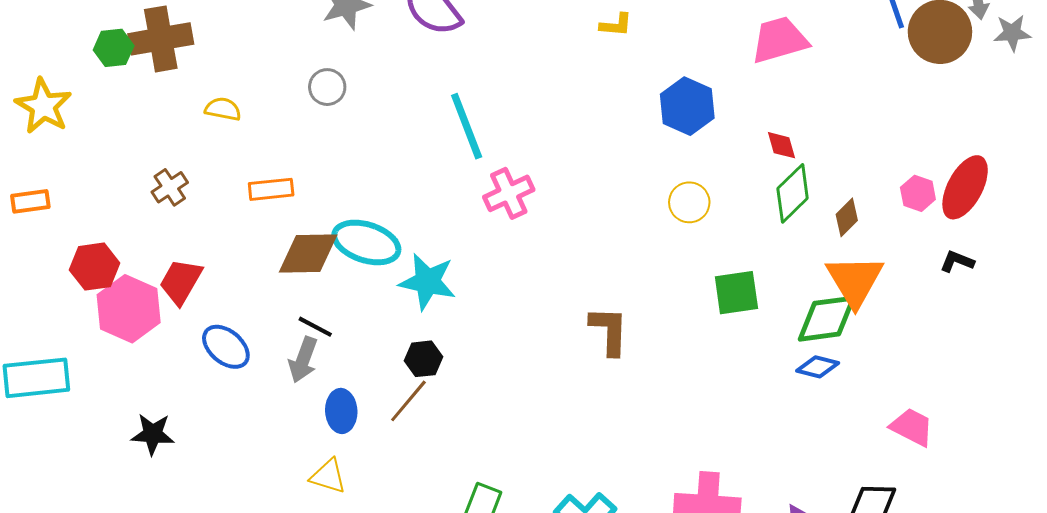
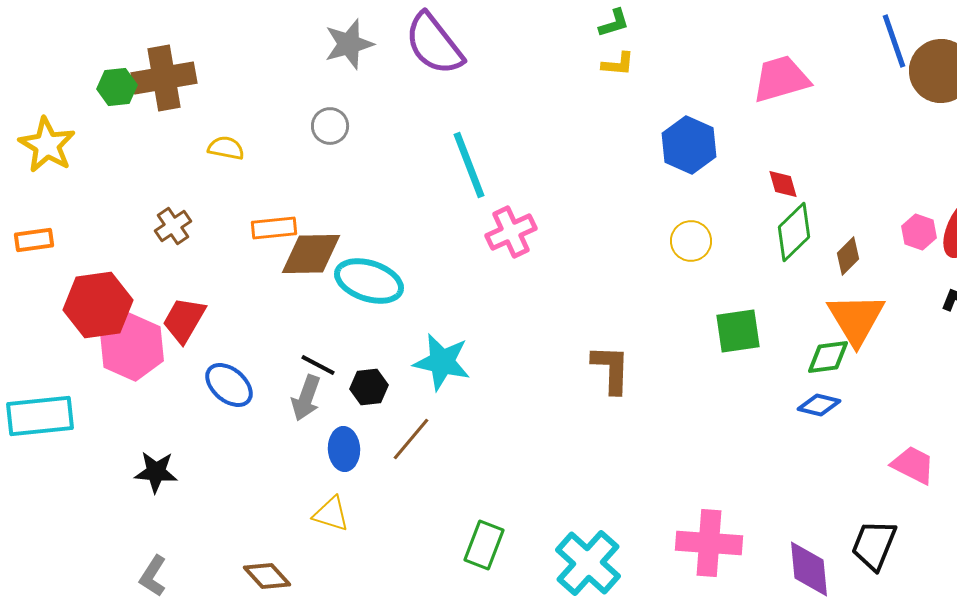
brown diamond: (308, 254) -> (311, 254), moved
red hexagon: (95, 267) -> (98, 305), size x1.4
cyan star: (428, 282) -> (442, 362), moved
green diamond: (827, 319) -> (828, 357), size x0.7
black hexagon: (423, 359) -> (369, 387), moved

